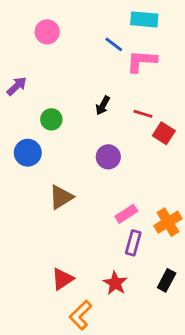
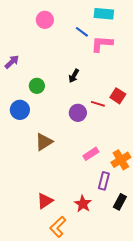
pink circle: (47, 32) -> (45, 20), moved
red line: (143, 114) -> (98, 104), moved
purple rectangle: (133, 243) -> (104, 181), moved

